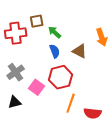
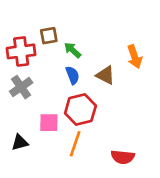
gray cross: (16, 72) -> (21, 87), moved
pink square: (37, 87) -> (49, 123), turned -35
orange line: (71, 103) -> (75, 144), moved

